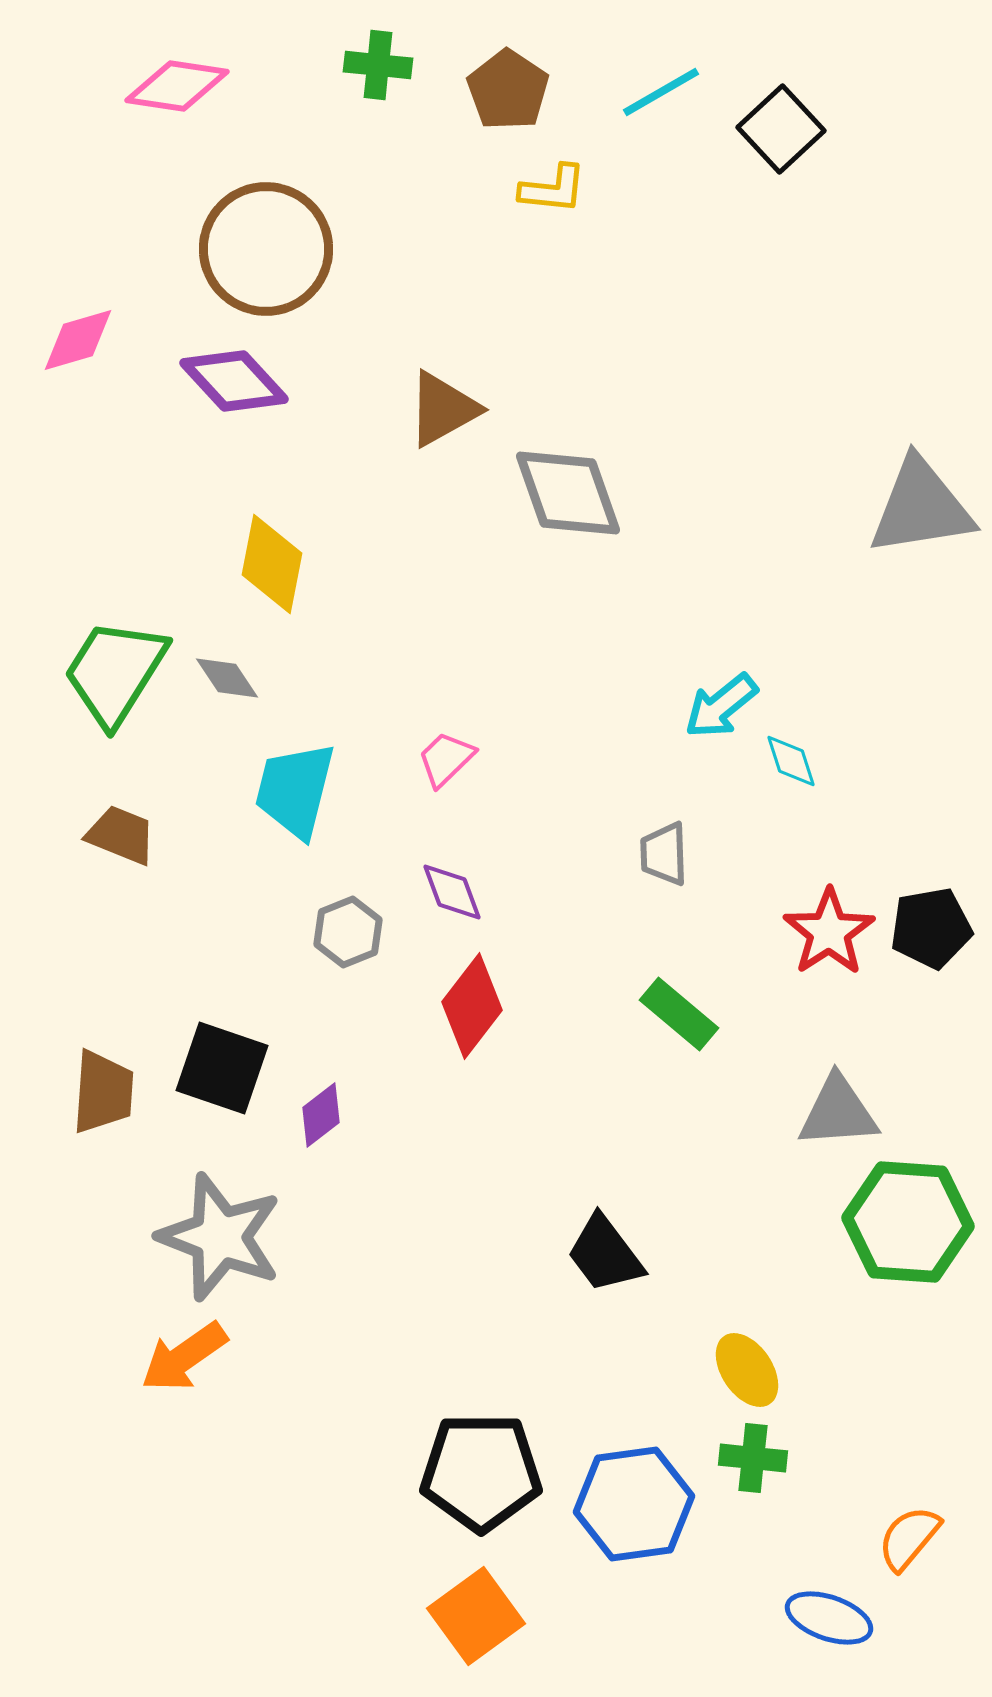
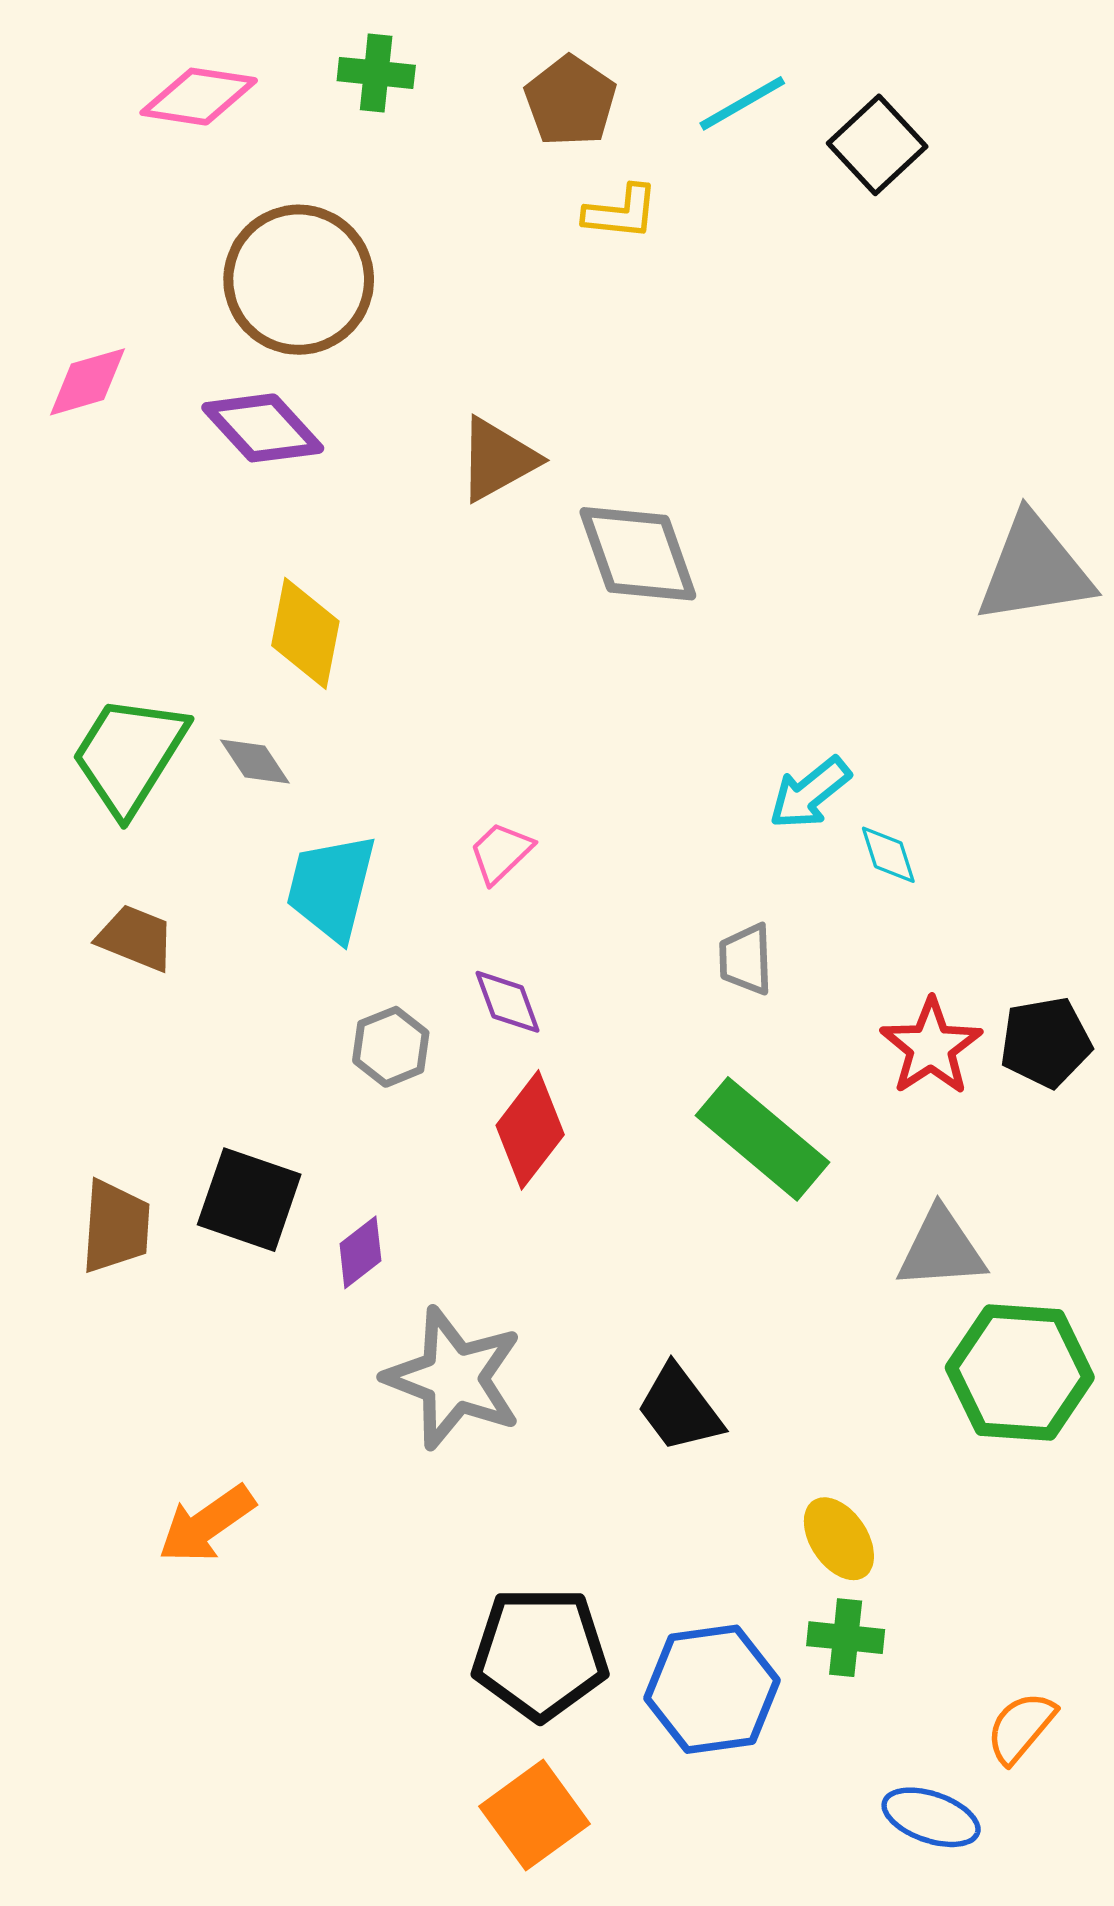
green cross: (378, 65) -> (376, 73), moved
green rectangle: (679, 1014) -> (763, 1139), size x1.5
gray star: (220, 1237) -> (454, 1378), moved

